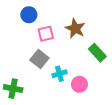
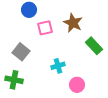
gray square: (39, 59) -> (21, 52), moved
pink circle: (79, 84) -> (77, 85), moved

